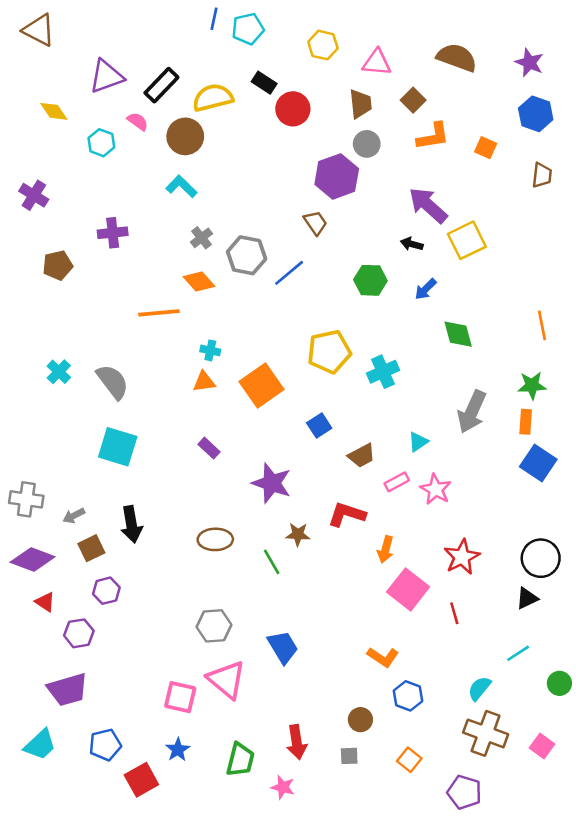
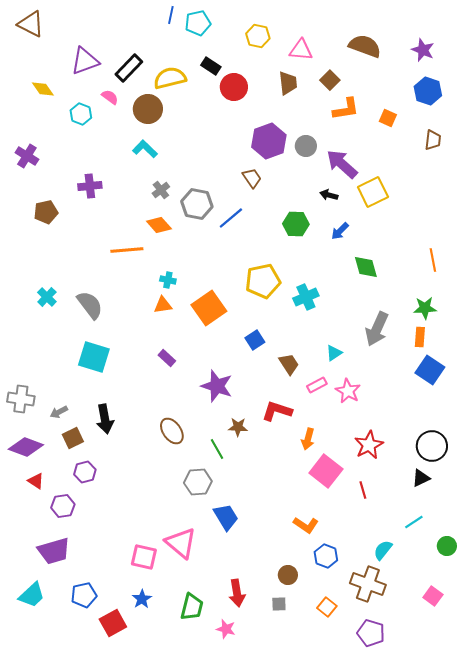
gray circle: (367, 144) -> (306, 146), moved
brown trapezoid: (362, 456) -> (289, 364), turned -95
brown ellipse: (215, 539) -> (172, 431), turned 56
gray hexagon: (214, 626) -> (198, 482), moved
brown cross: (486, 733) -> (368, 584), moved

